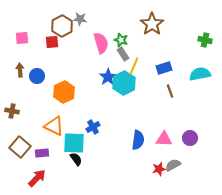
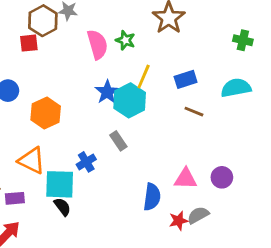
gray rectangle: (123, 54) -> (118, 141), moved
brown line: (170, 91) -> (194, 112), turned -48
blue semicircle: (138, 140) -> (152, 197), moved

